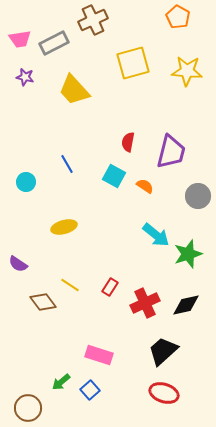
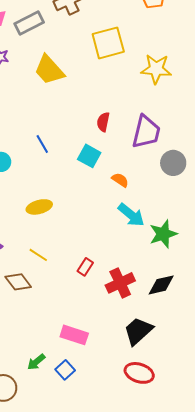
yellow star: (187, 71) -> (156, 69), moved
orange semicircle: (145, 186) -> (120, 180), moved
gray circle: (198, 196) -> (173, 163), moved
yellow line: (70, 285) -> (38, 255), moved

